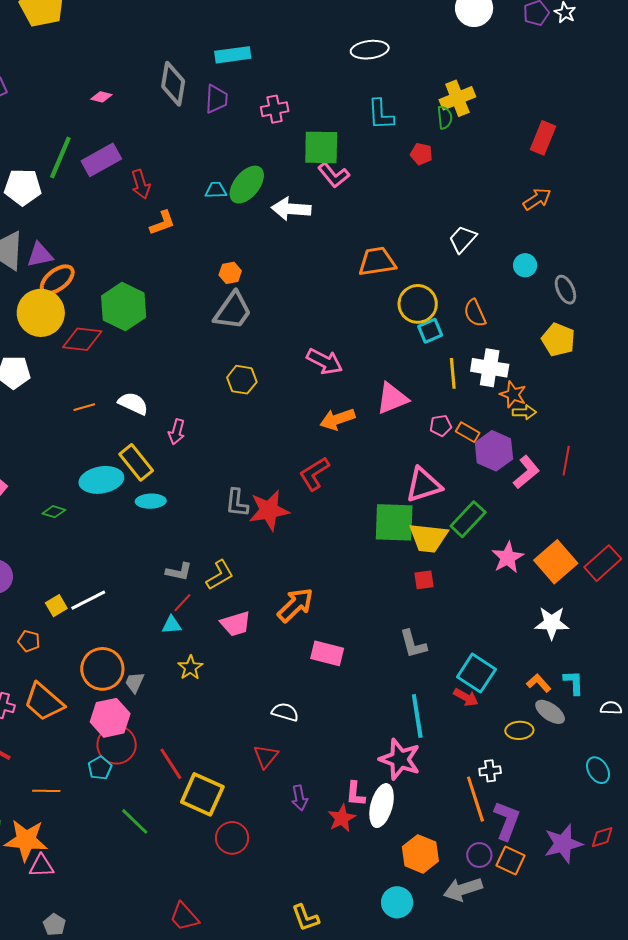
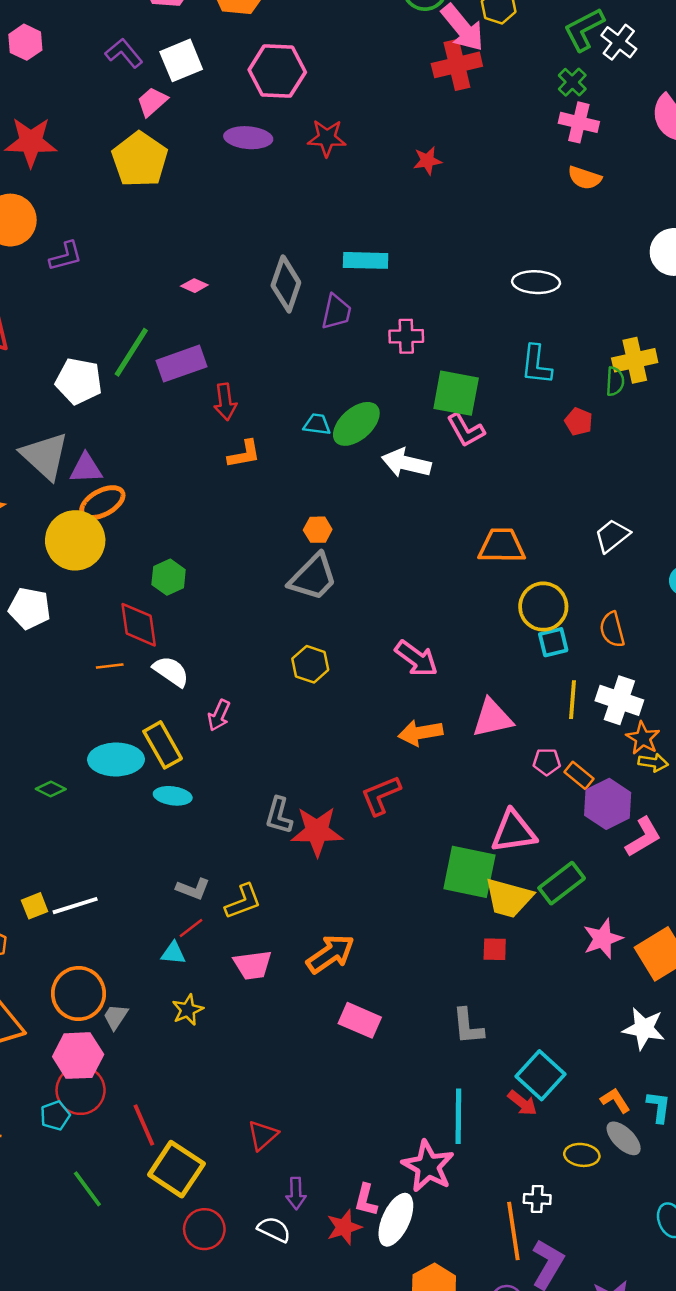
green hexagon: (124, 307) -> (169, 577), moved, size x0.6
red diamond: (82, 339) -> (139, 625), moved, turned 66
white semicircle: (285, 712) -> (274, 1229), moved

